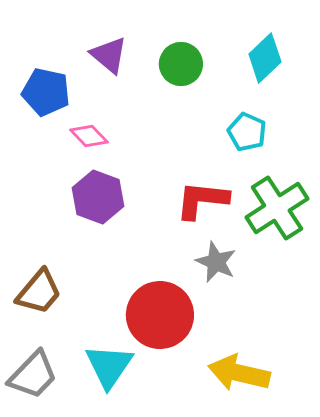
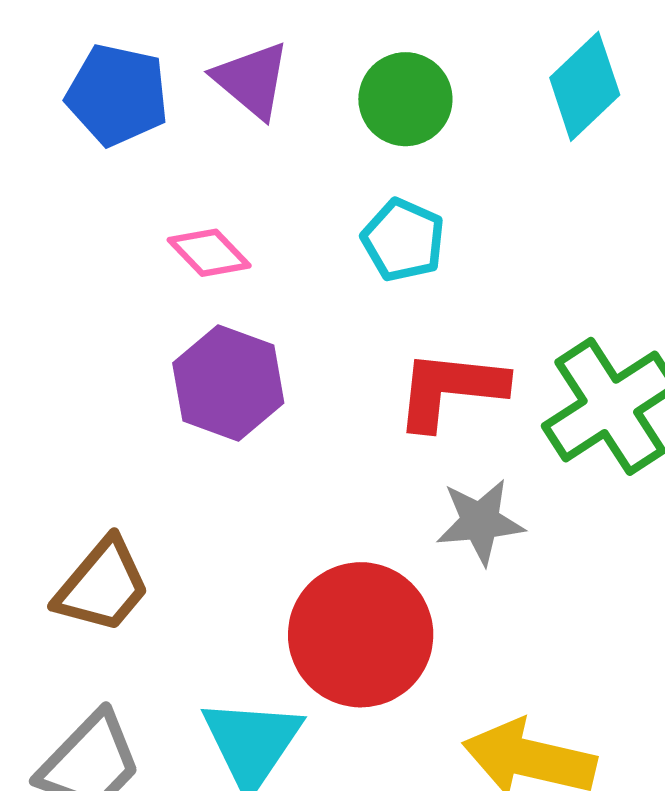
blue pentagon: (46, 92) -> (117, 95), moved
cyan pentagon: (247, 132) -> (403, 240), moved
gray star: (216, 262) -> (480, 522), turned -30

